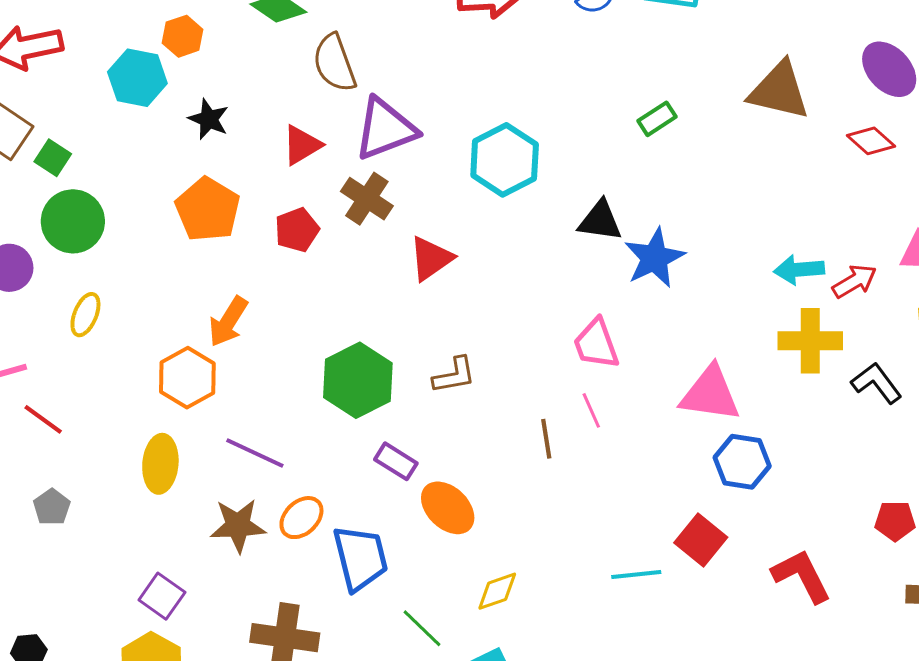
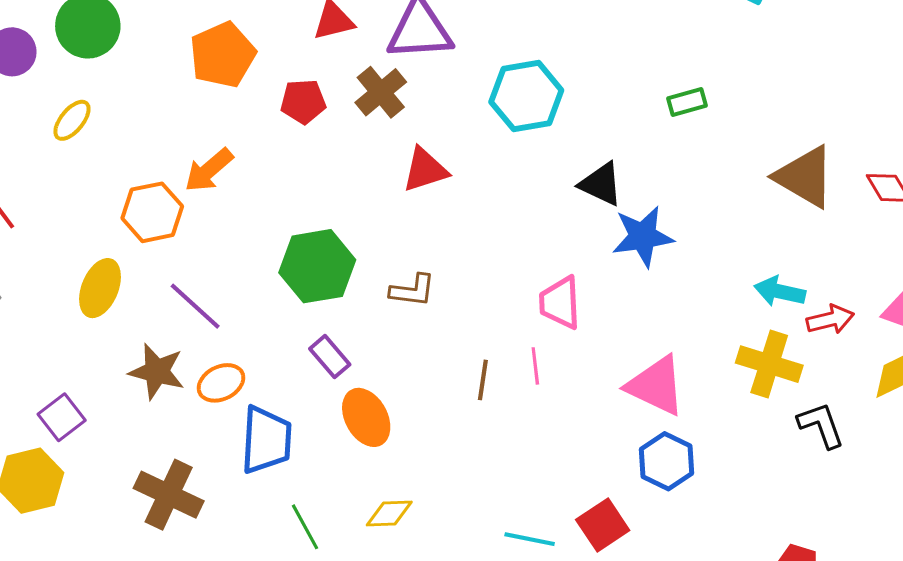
brown triangle: (779, 91) -> (805, 177), moved

